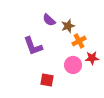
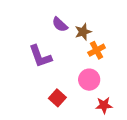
red star: (92, 58) -> (104, 105), moved
red square: (47, 80) -> (57, 98), turned 32

